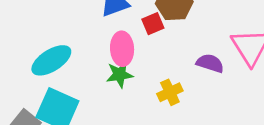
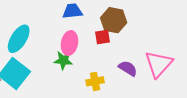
red square: (153, 24) -> (102, 37), moved
cyan ellipse: (51, 60) -> (19, 39), turned -40

